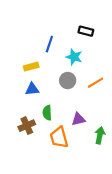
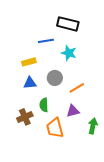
black rectangle: (86, 31) -> (68, 24), moved, size x1.5
blue line: (49, 44) -> (46, 41), turned 63
gray circle: (68, 81) -> (55, 78), moved
orange line: (96, 83) -> (77, 88), moved

